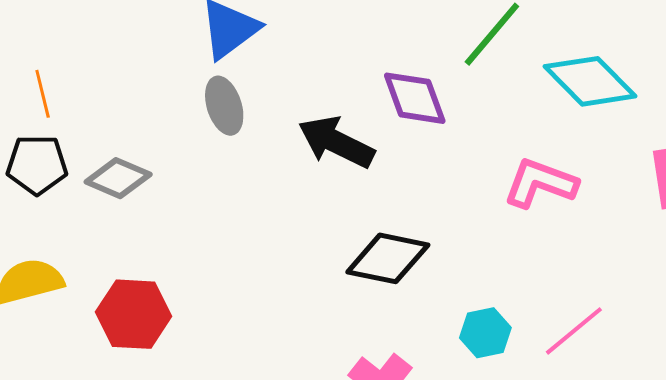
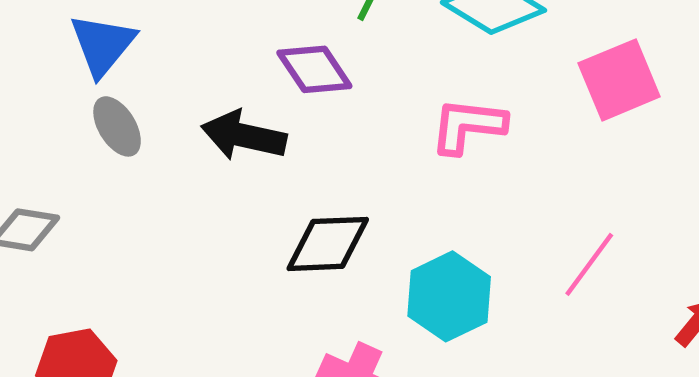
pink line: (574, 331) -> (589, 264), moved
cyan hexagon: (485, 333) -> (449, 296), size x1.6

